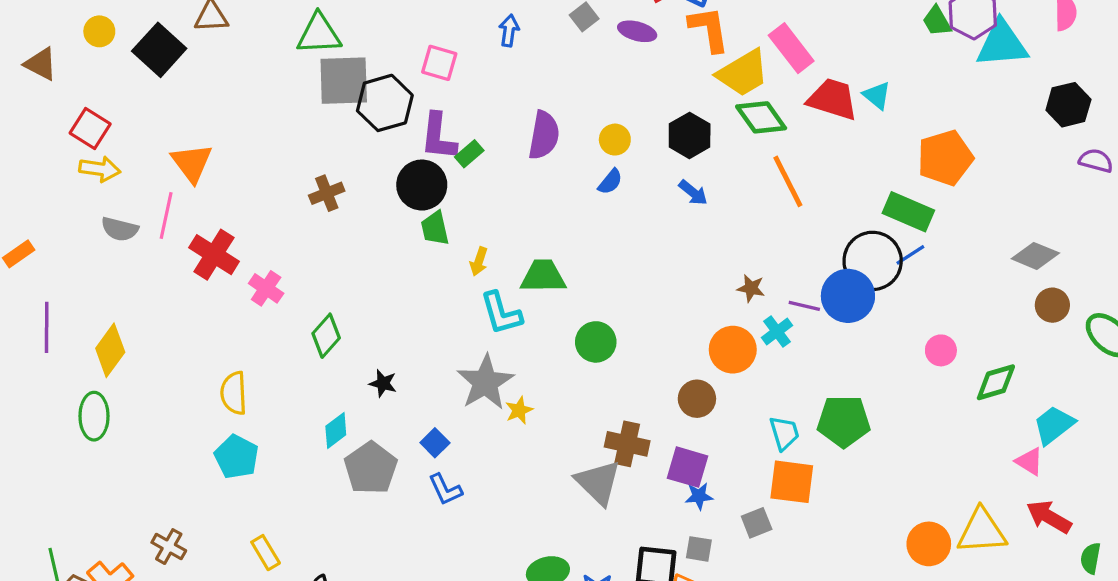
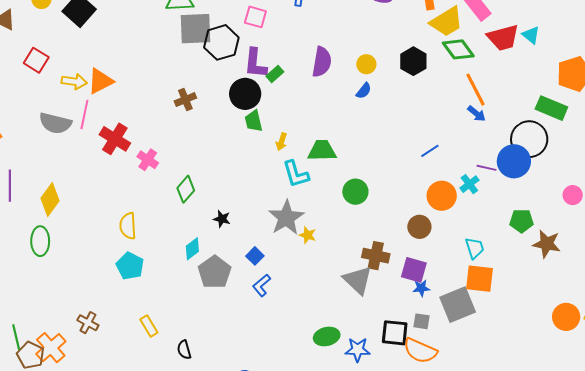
red trapezoid: (833, 99) -> (503, 38), turned 148
orange triangle: (192, 163) -> (100, 81), turned 40
yellow arrow: (100, 169) -> (74, 81), moved
blue arrow: (693, 193) -> (477, 114), moved
gray semicircle: (120, 229) -> (55, 123), size x1.4
blue line: (910, 255) -> (430, 151), moved
brown star: (751, 288) -> (547, 244), moved, size x1.6
yellow star: (519, 410) -> (308, 235), turned -30
green pentagon: (844, 421) -> (522, 221), moved, size x0.7
blue L-shape: (445, 490) -> (262, 285), turned 75
gray square: (757, 523) -> (458, 305), size x1.8

